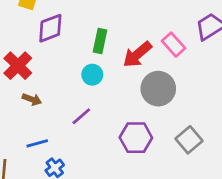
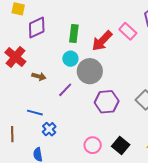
gray circle: (158, 89) -> (90, 71), moved
brown arrow: (32, 99) -> (39, 76), moved
blue line: (37, 143) -> (35, 113), turned 35

